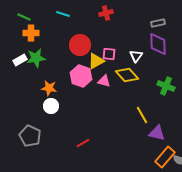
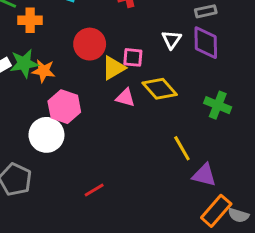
orange cross: (31, 33) -> (30, 20), moved
white triangle: (136, 56) -> (172, 40), moved
pink hexagon: (81, 76) -> (64, 107), moved
orange star: (49, 88) -> (43, 71), moved
white circle: (51, 106) -> (46, 135), size x1.5

